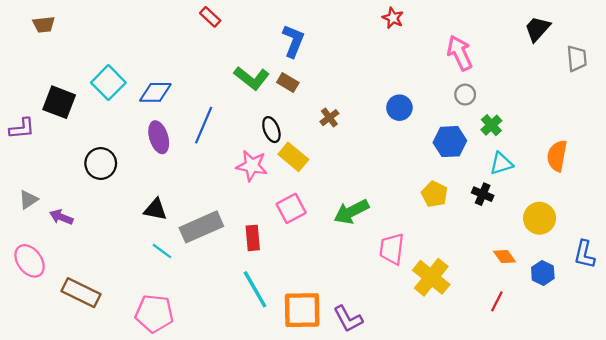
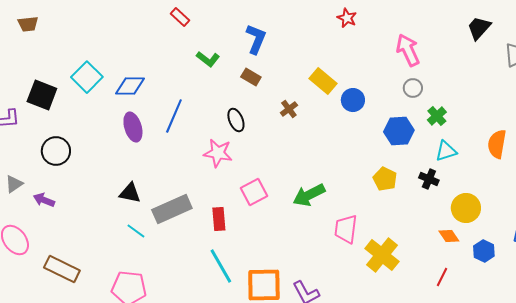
green L-shape: (252, 78) -> (208, 59), moved, size x0.7
yellow rectangle: (293, 157) -> (323, 81), moved
black circle: (101, 163) -> (56, 151), moved
yellow circle: (540, 218) -> (466, 208), moved

